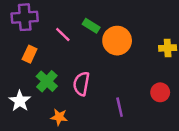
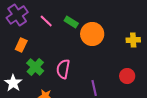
purple cross: (25, 17) -> (17, 15), turned -30
pink line: (63, 34) -> (46, 21), moved

